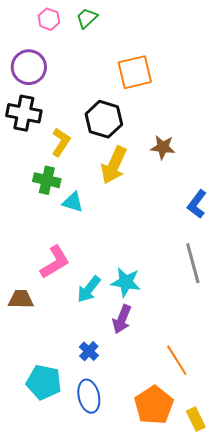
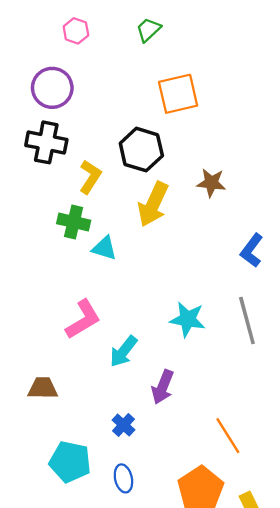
green trapezoid: (87, 18) -> (148, 30), moved
cyan star: (126, 282) -> (188, 319), moved
brown trapezoid: (21, 299) -> (43, 388), moved
blue ellipse: (89, 396) -> (123, 478), size x0.7

